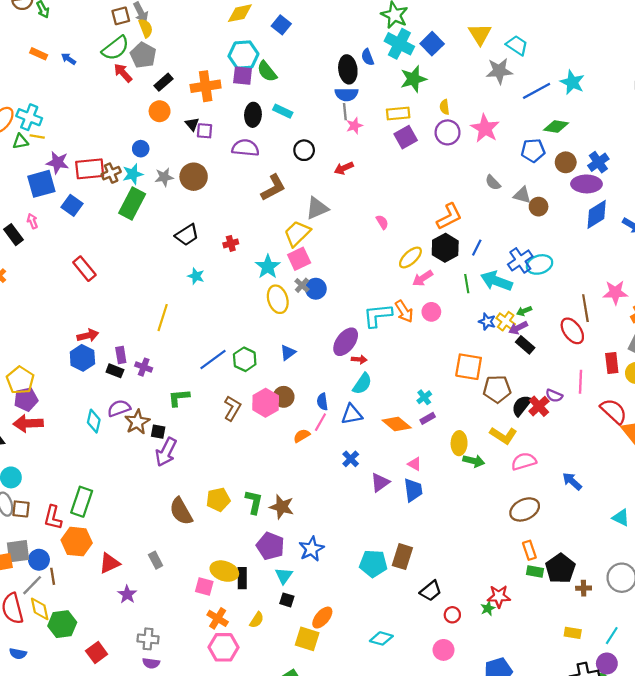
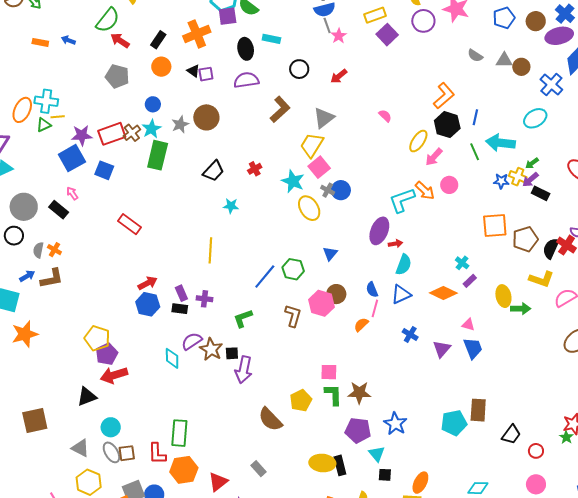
gray pentagon: (143, 55) -> (117, 76), moved
blue cross: (520, 260) -> (551, 85), moved
pink square: (204, 587) -> (329, 372), moved

